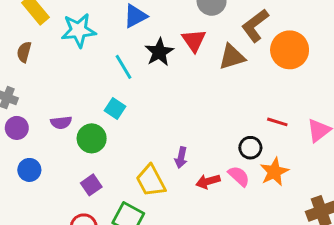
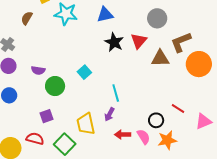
black star: (159, 52) -> (114, 42), turned -30
cyan line: (124, 67) -> (116, 93), moved
cyan square: (115, 109) -> (84, 72), moved

